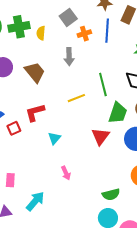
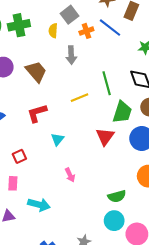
blue line: (107, 31) -> (110, 28), turned -55
yellow semicircle: (41, 33) -> (53, 31), moved
red square: (14, 128) -> (19, 156), moved
cyan arrow: (35, 201) -> (39, 205), turned 65

